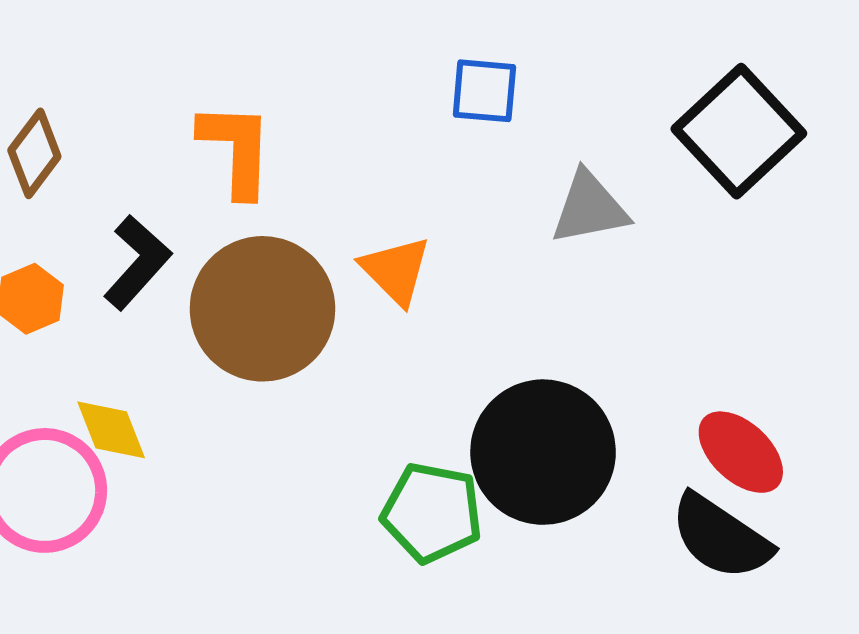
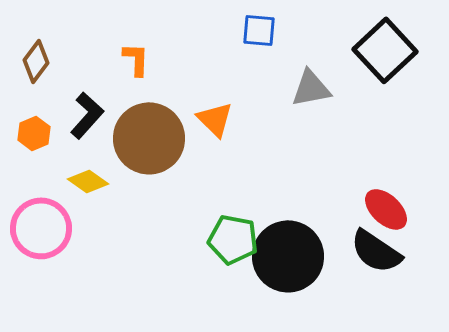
orange L-shape: (236, 149) -> (136, 59), size x0.7
yellow diamond: (111, 430) -> (88, 181), moved, turned -33
black circle: (543, 452) -> (288, 256), moved

